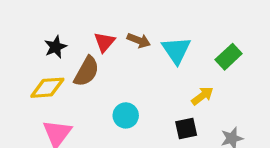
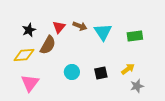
green rectangle: (229, 57) -> (135, 36), turned 35
yellow arrow: (202, 96) -> (128, 69), moved
black square: (186, 129) -> (101, 73), moved

